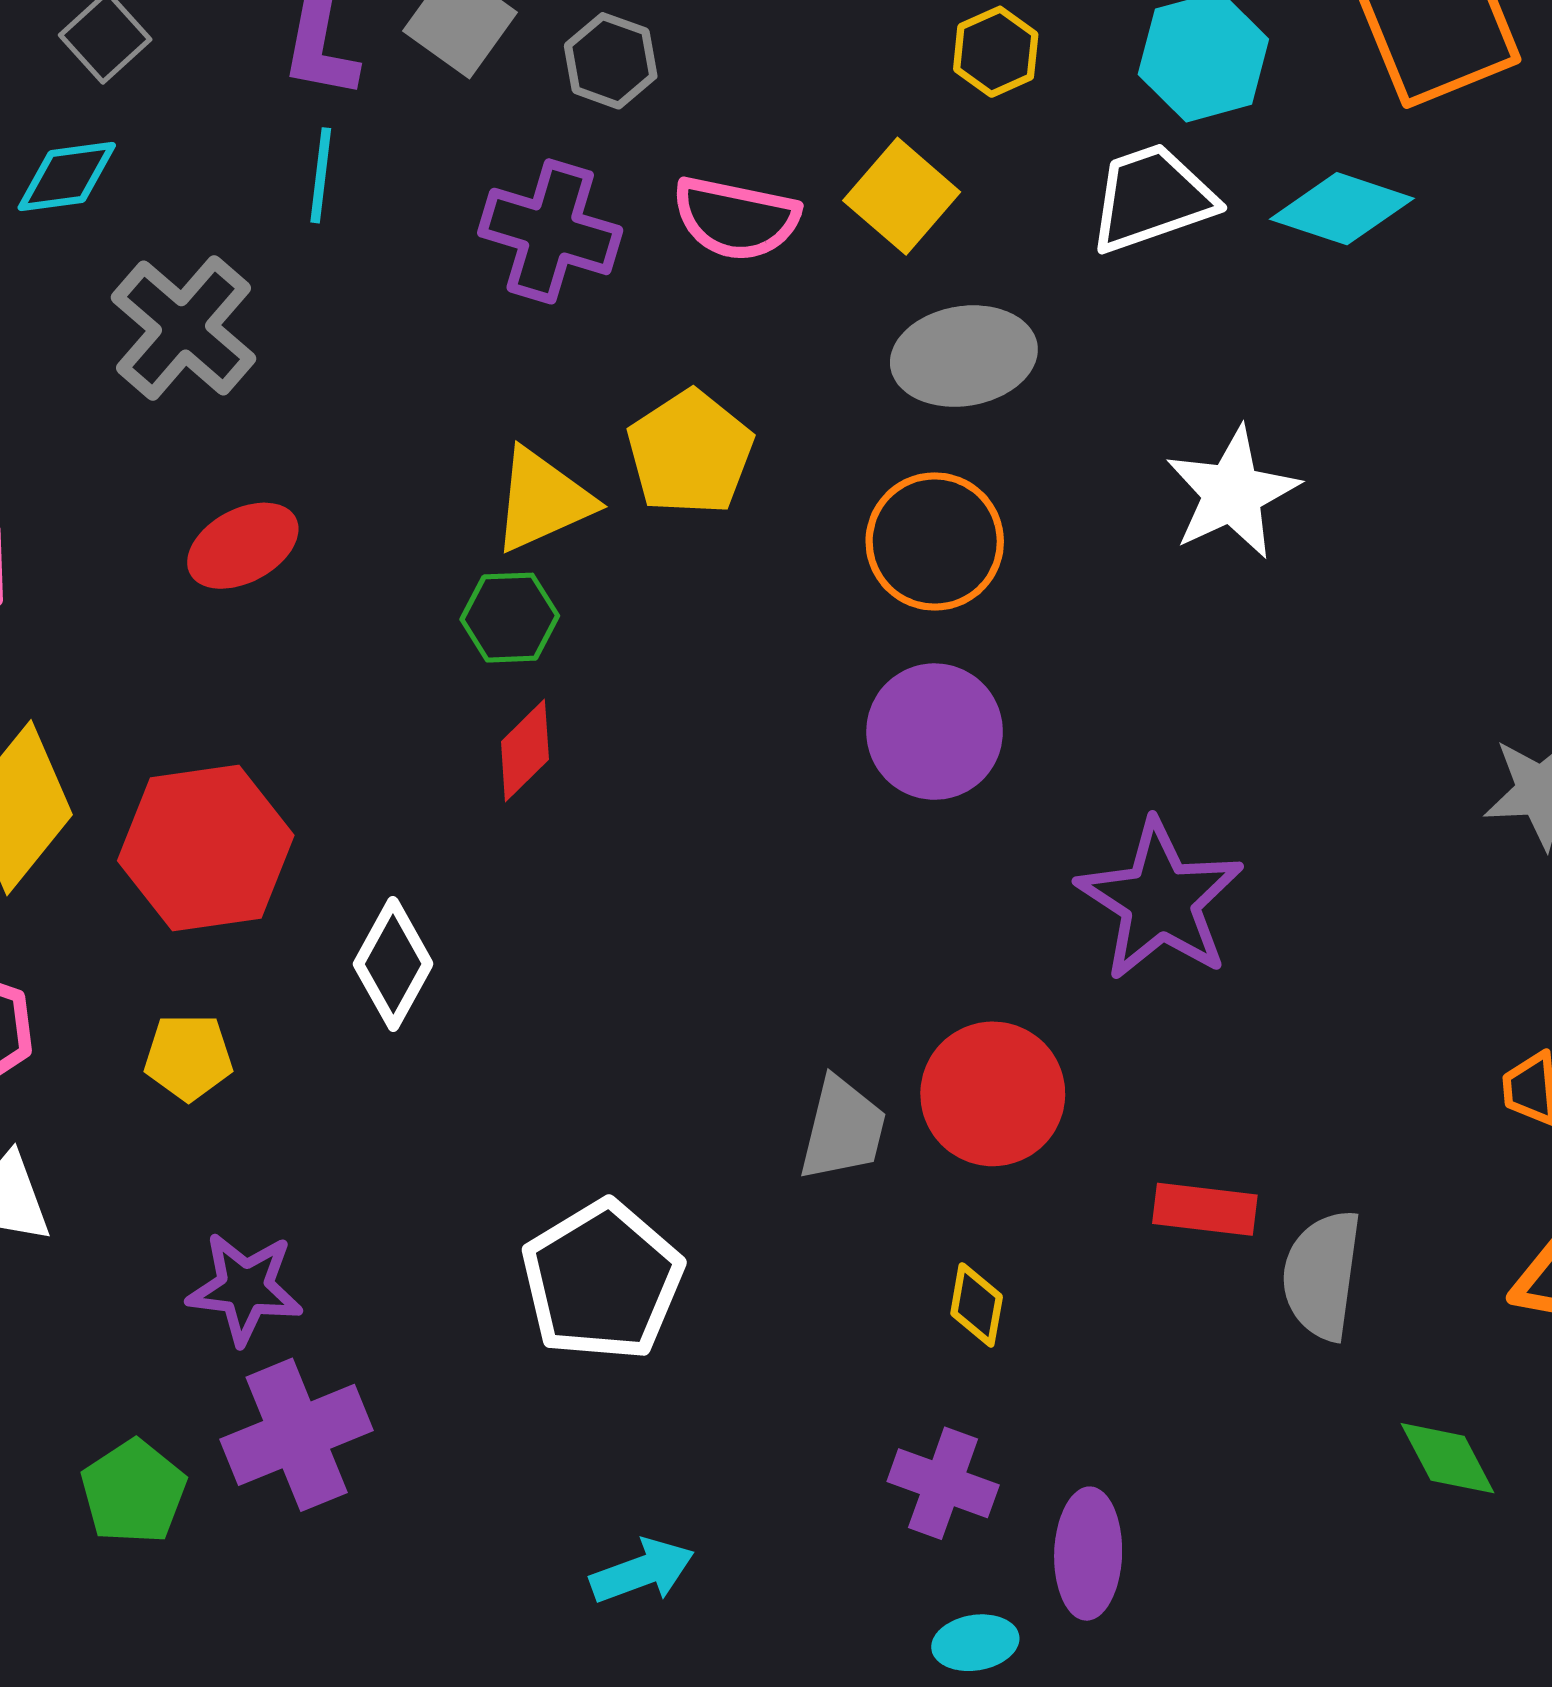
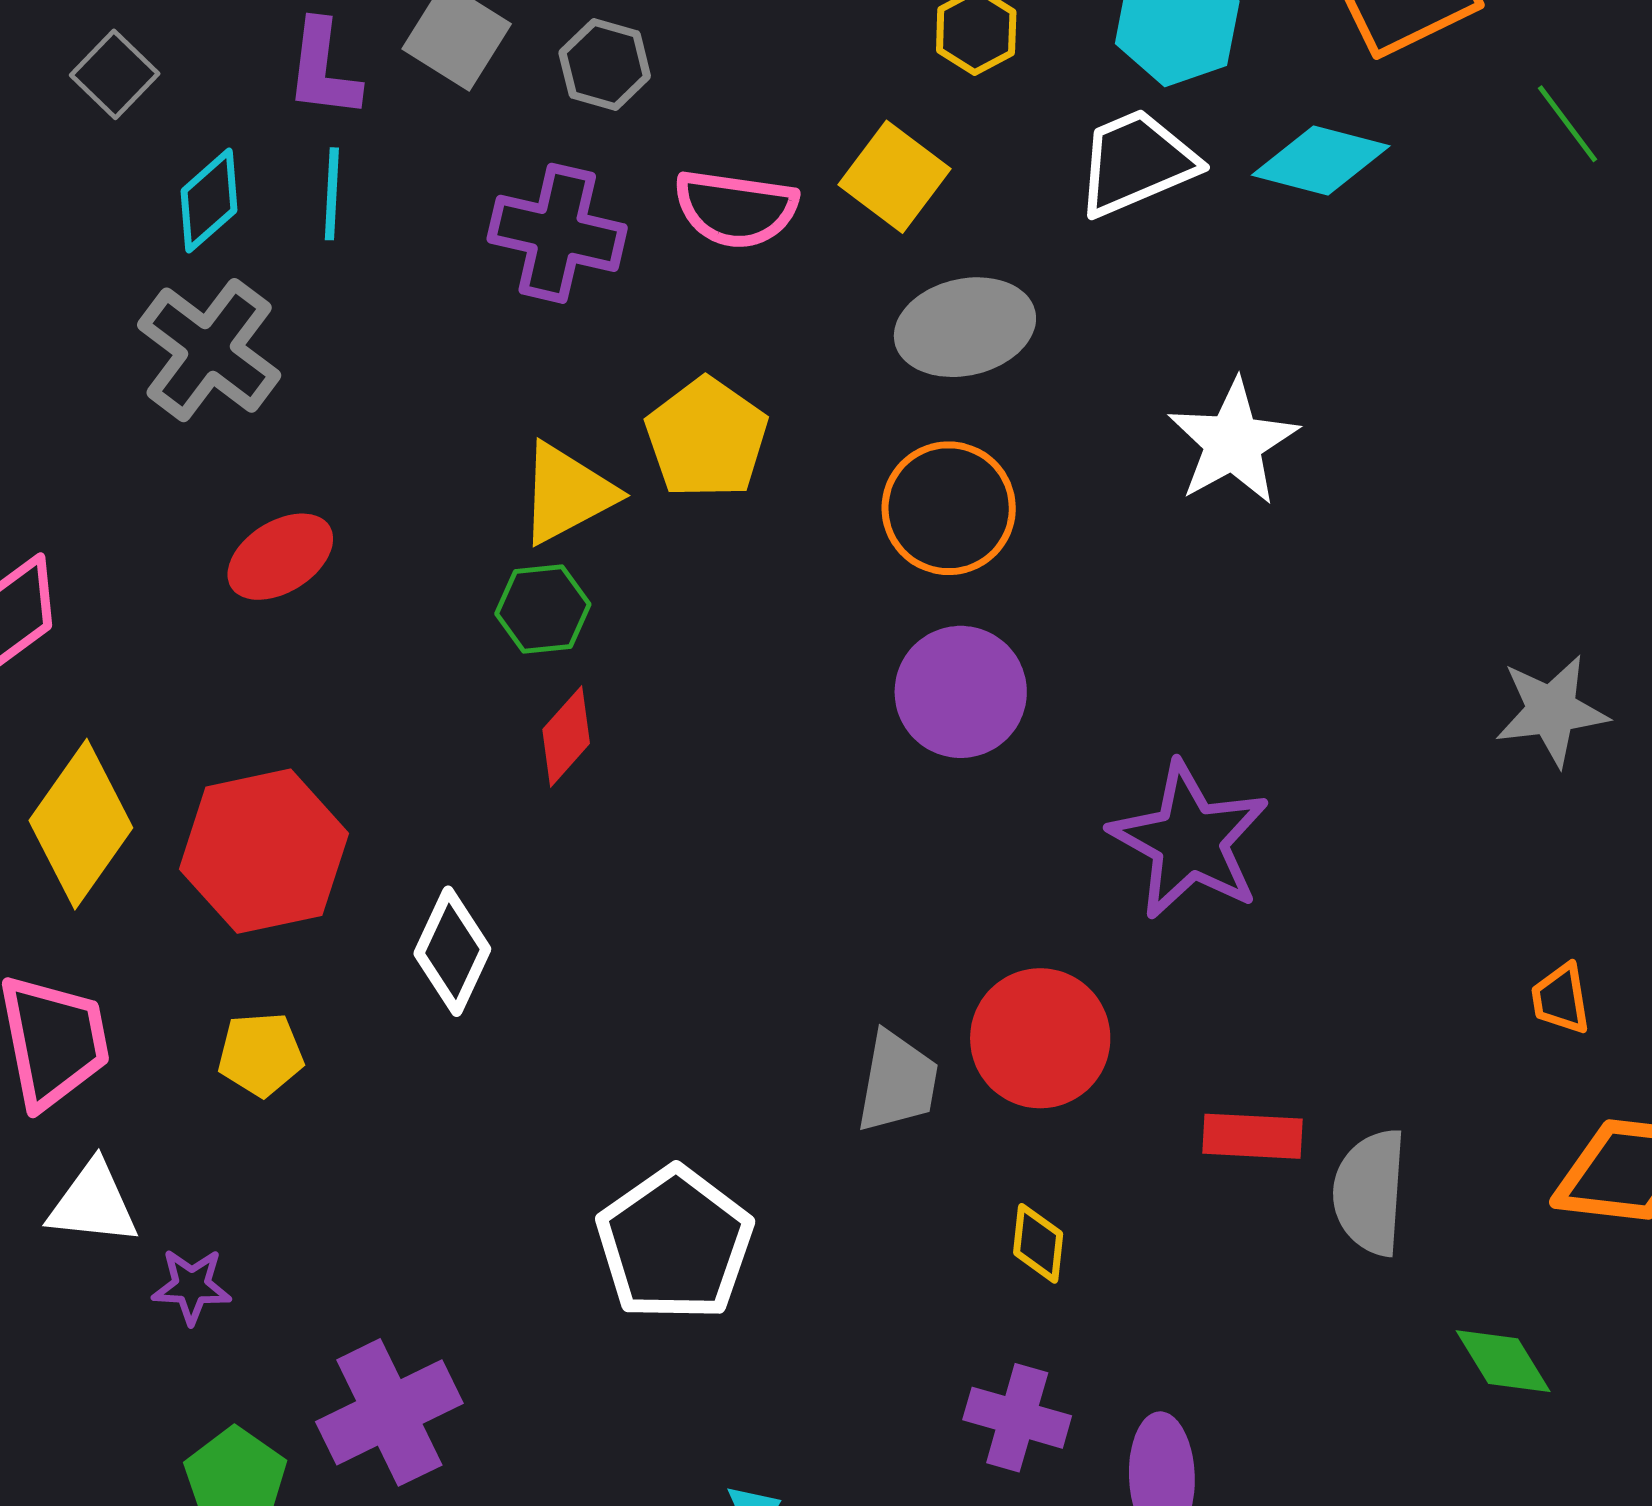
cyan diamond: (67, 177) -> (209, 201), moved, turned -30
purple star: (245, 1288) -> (192, 1286), moved, size x0.7

